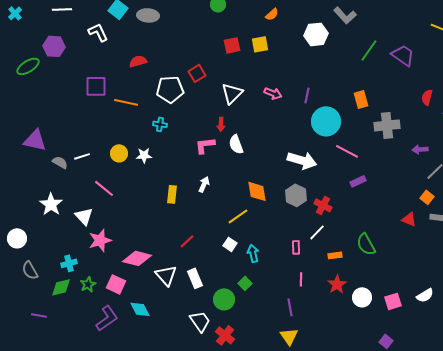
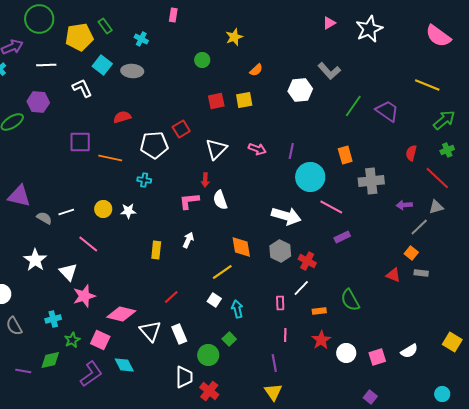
green diamond: (61, 287) -> (50, 360), moved
white trapezoid: (200, 321) -> (184, 377), turned 35

